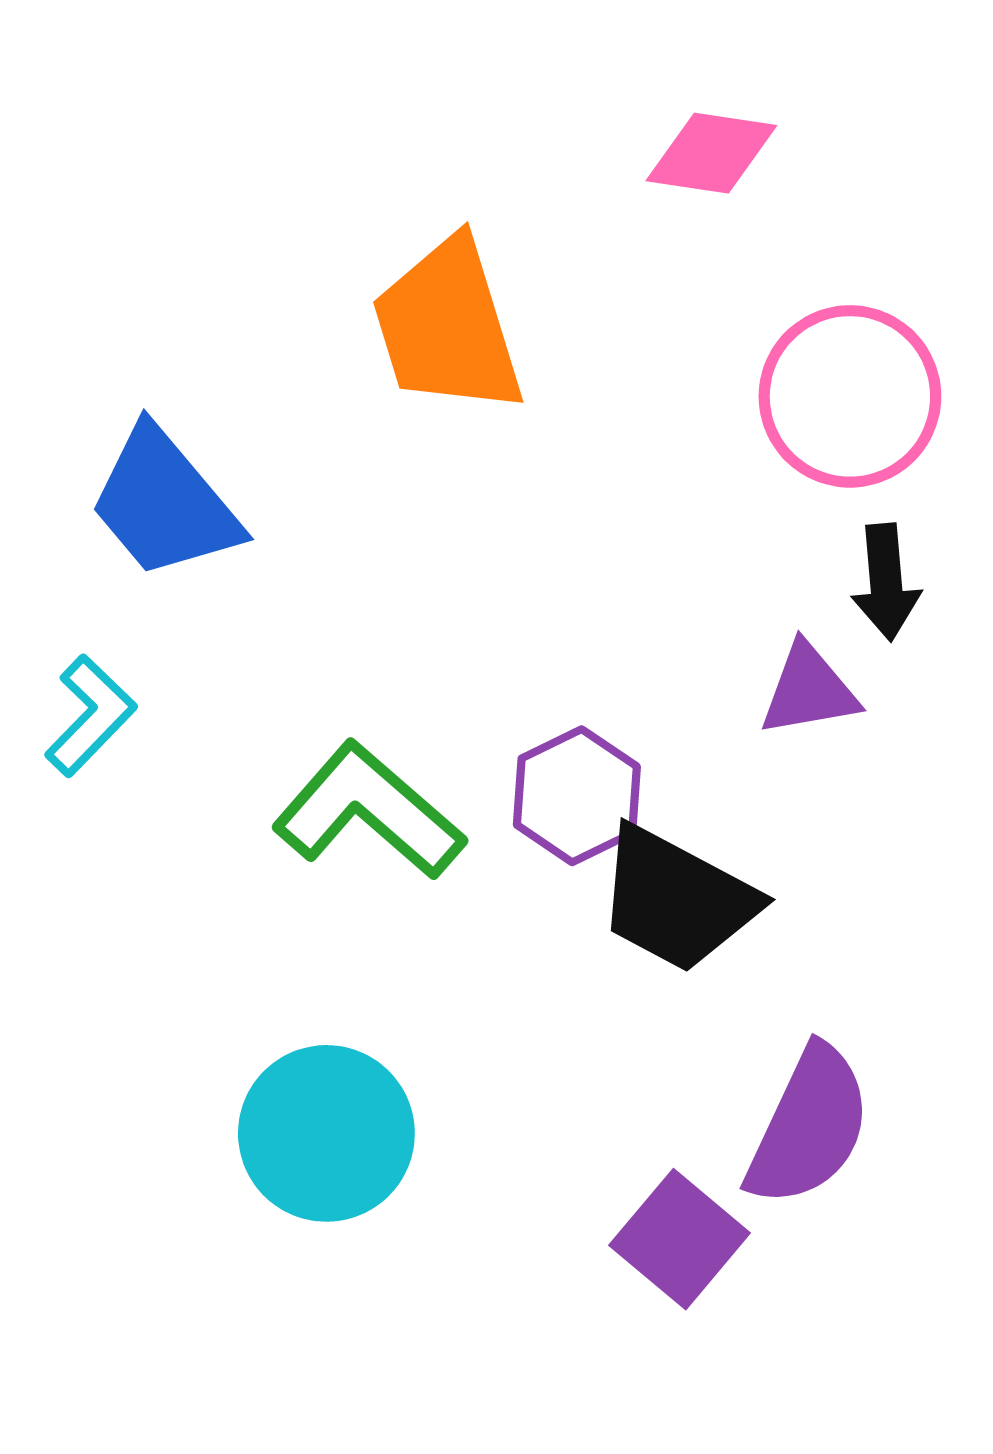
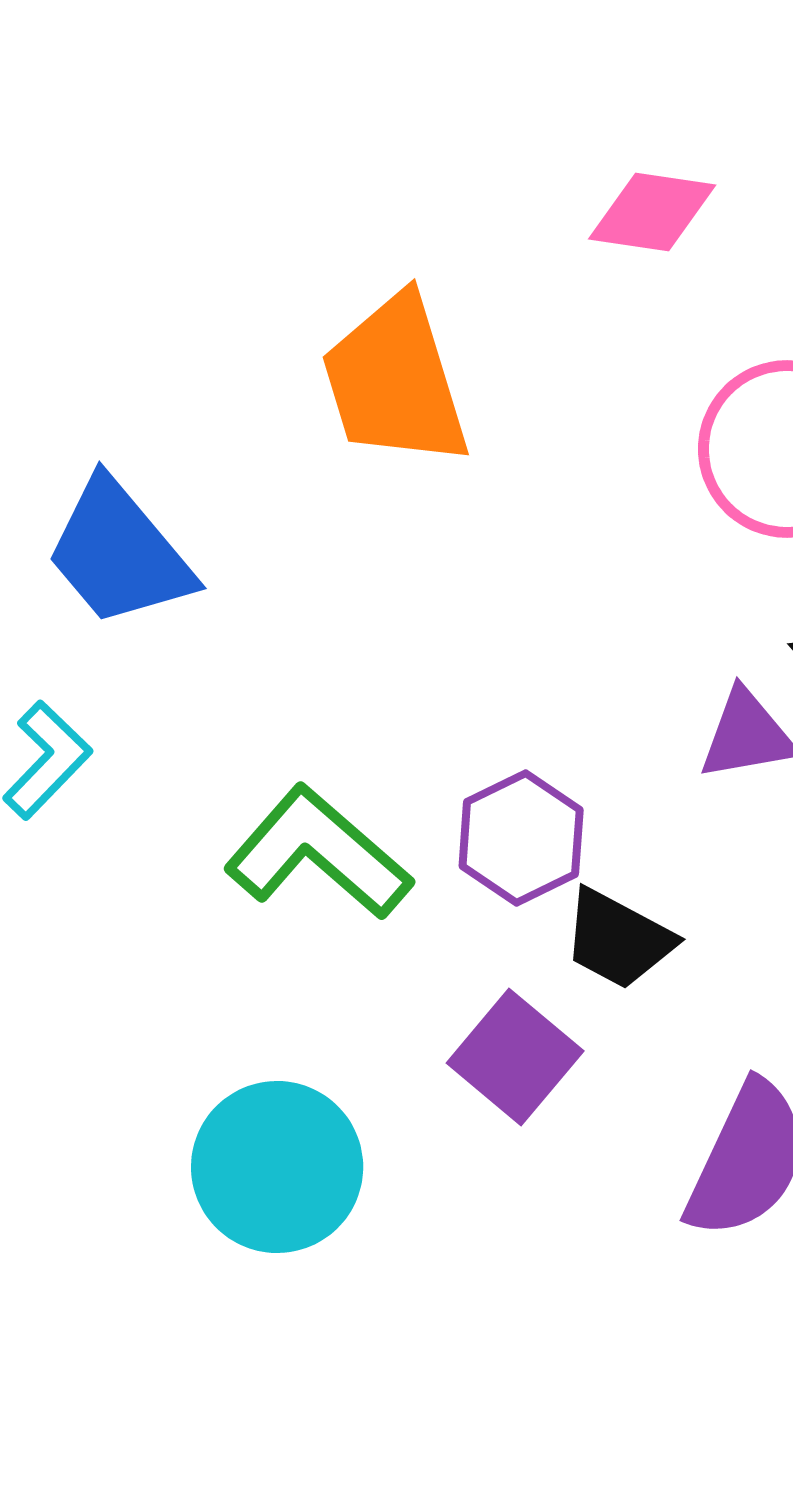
black trapezoid: (676, 899) -> (618, 939), size x0.7
purple square: (680, 1239) -> (515, 1057), moved

